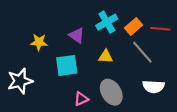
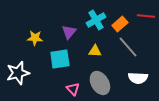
red line: (160, 29) -> (146, 16), moved
purple triangle: (77, 35) -> (69, 32), turned 35
pink triangle: (81, 99) -> (73, 89), turned -48

